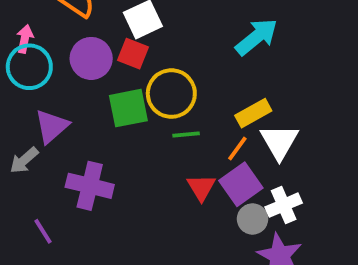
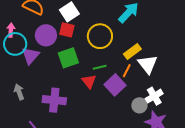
yellow circle: (171, 94) -> (100, 36), moved
purple triangle: (52, 126) -> (30, 56), moved
gray arrow: (24, 160) -> (19, 92), turned 119
purple square: (241, 184) -> (115, 85), moved
red triangle: (201, 187) -> (89, 81), moved

